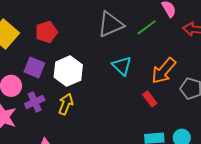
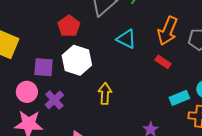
red pentagon: (46, 32) -> (69, 26), moved
yellow arrow: (66, 104) -> (105, 94), moved

